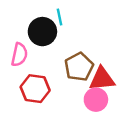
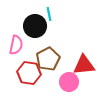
brown pentagon: (79, 67) -> (48, 59), moved
pink circle: (96, 100) -> (69, 82), moved

